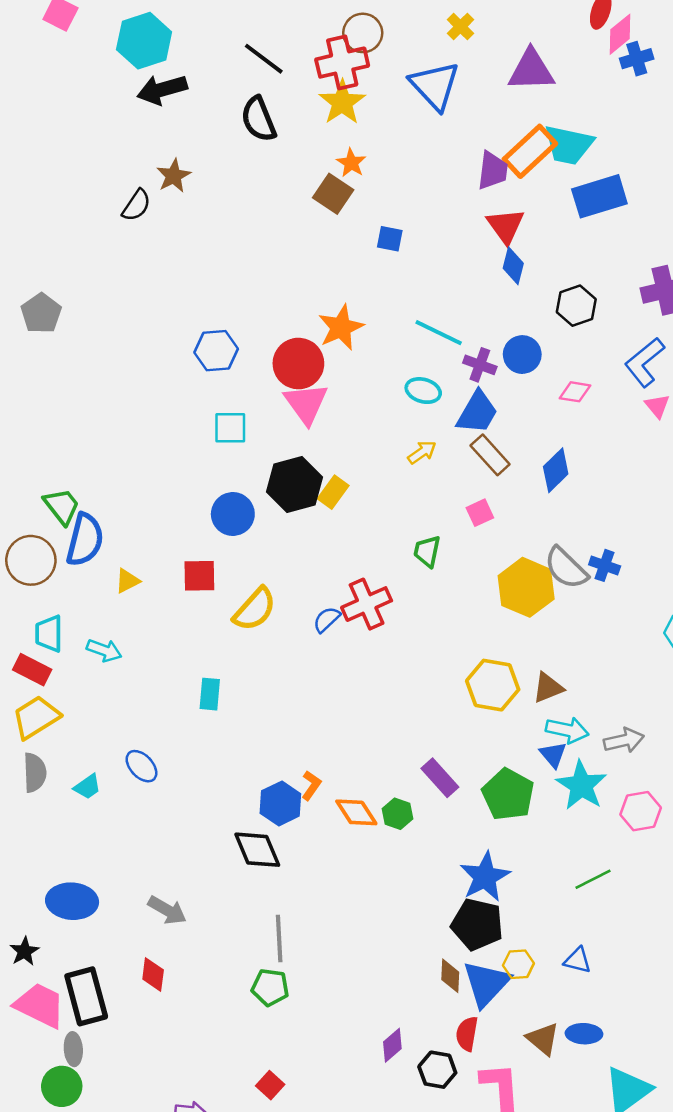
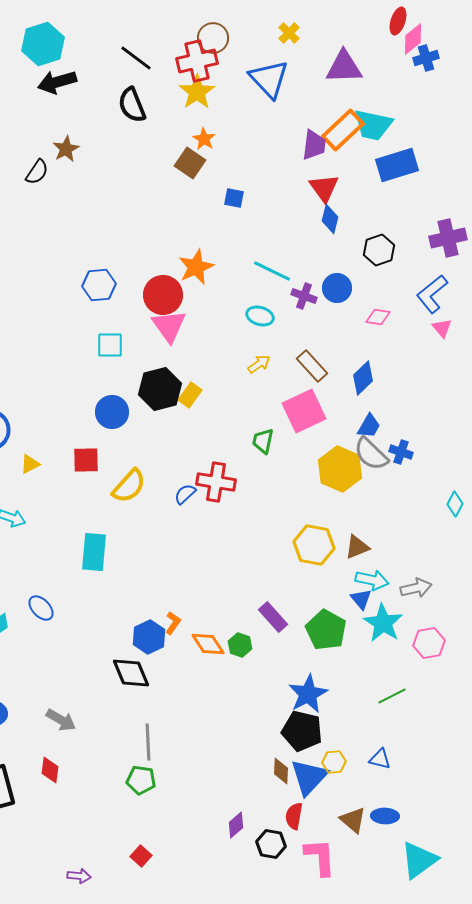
blue trapezoid: (477, 412) -> (369, 426), moved, size x0.7
pink square: (480, 513) -> (304, 411), size x2.0
red cross: (367, 604) -> (216, 482), turned 33
cyan rectangle: (210, 694) -> (94, 552), size x1.5

